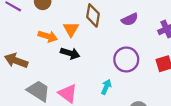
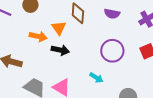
purple semicircle: (130, 19) -> (112, 14), turned 42
cyan arrow: (106, 87) -> (96, 78), turned 104

